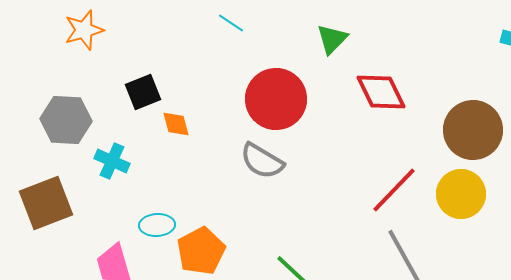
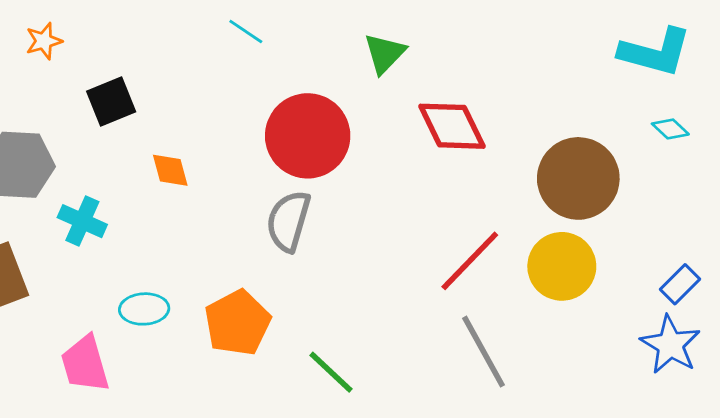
orange star: (84, 30) -> (44, 41), size x0.7
black square: (143, 92) -> (111, 101), moved
gray semicircle: (262, 161) -> (288, 221), turned 75
orange pentagon: (201, 251) -> (238, 323), moved

